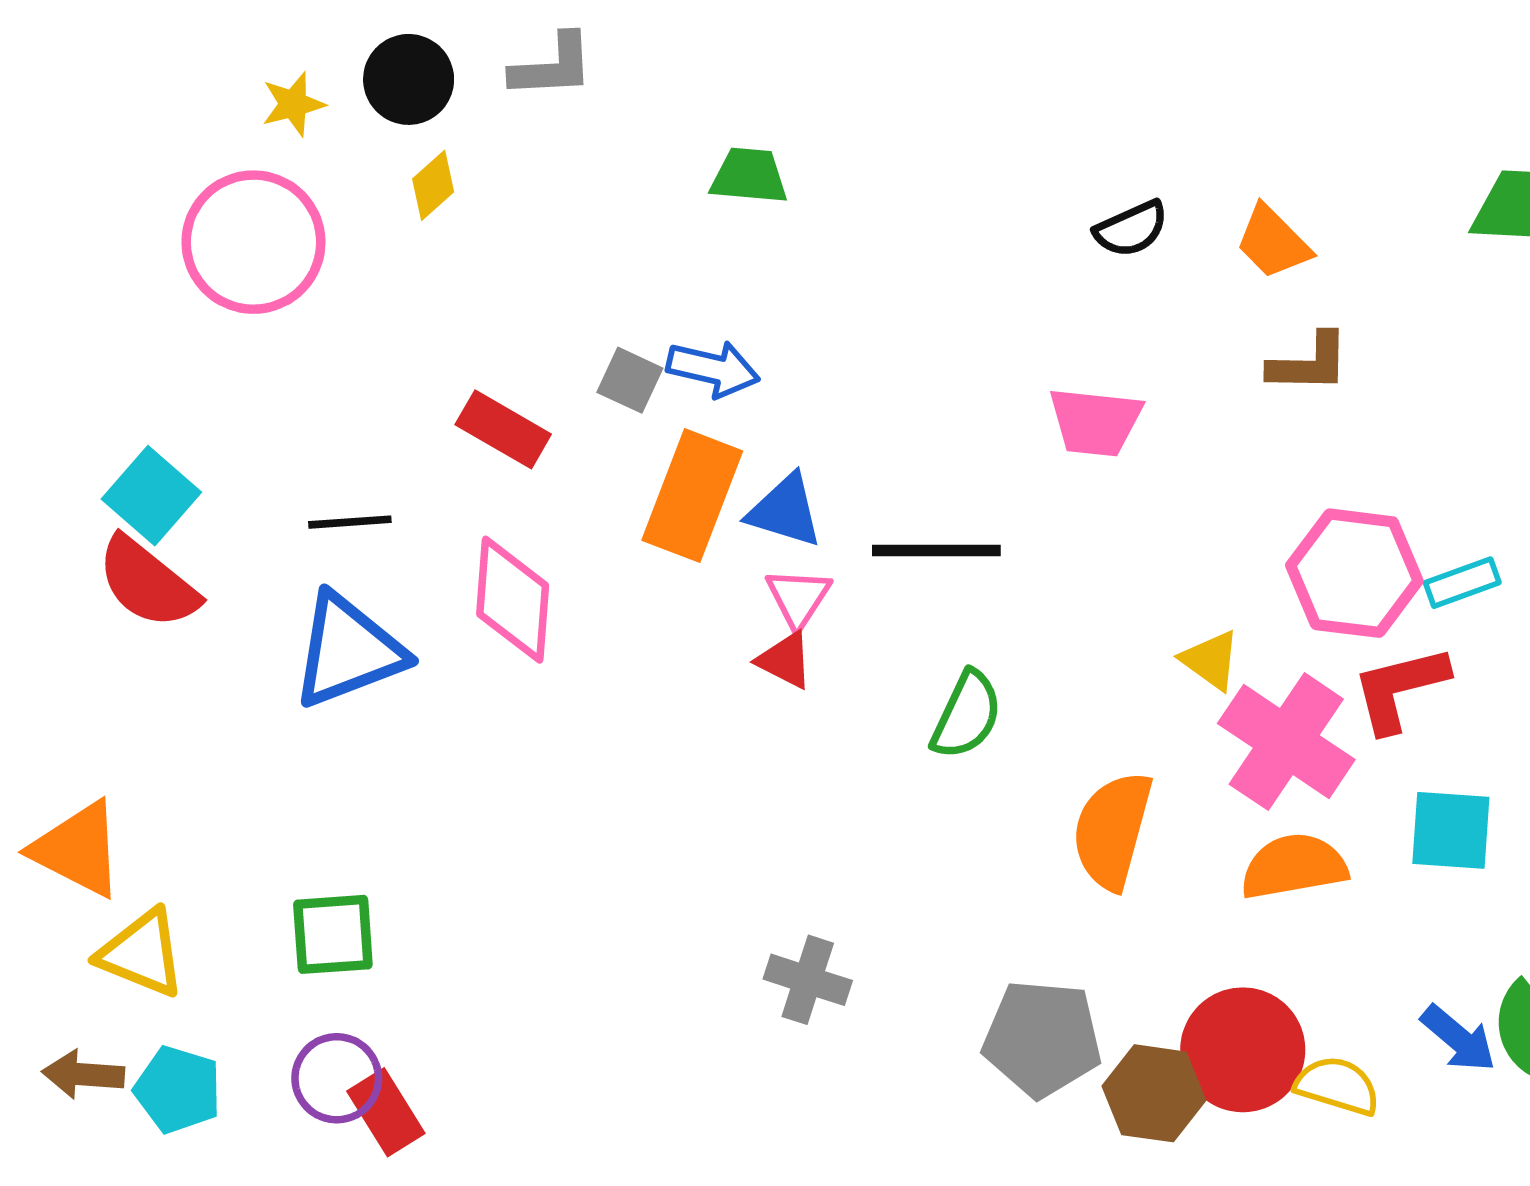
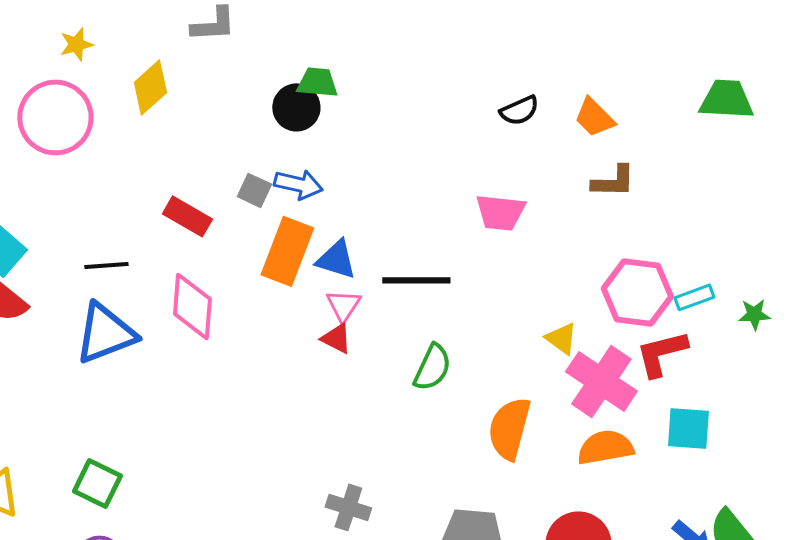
black circle: (409, 79) -> (296, 107), moved
yellow diamond: (433, 185) -> (150, 87), size x1.5
green square: (333, 934) -> (97, 483), turned 30

